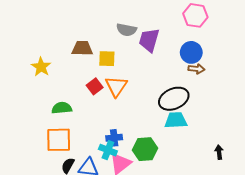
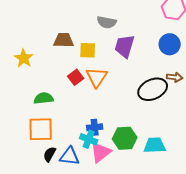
purple trapezoid: (149, 40) -> (125, 46), moved
brown arrow: (196, 69) -> (175, 77), moved
cyan trapezoid: (176, 120) -> (155, 145), moved

